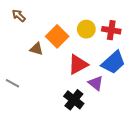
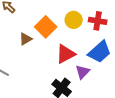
brown triangle: (36, 49) -> (26, 39), turned -48
purple triangle: (96, 83) -> (83, 72), turned 35

